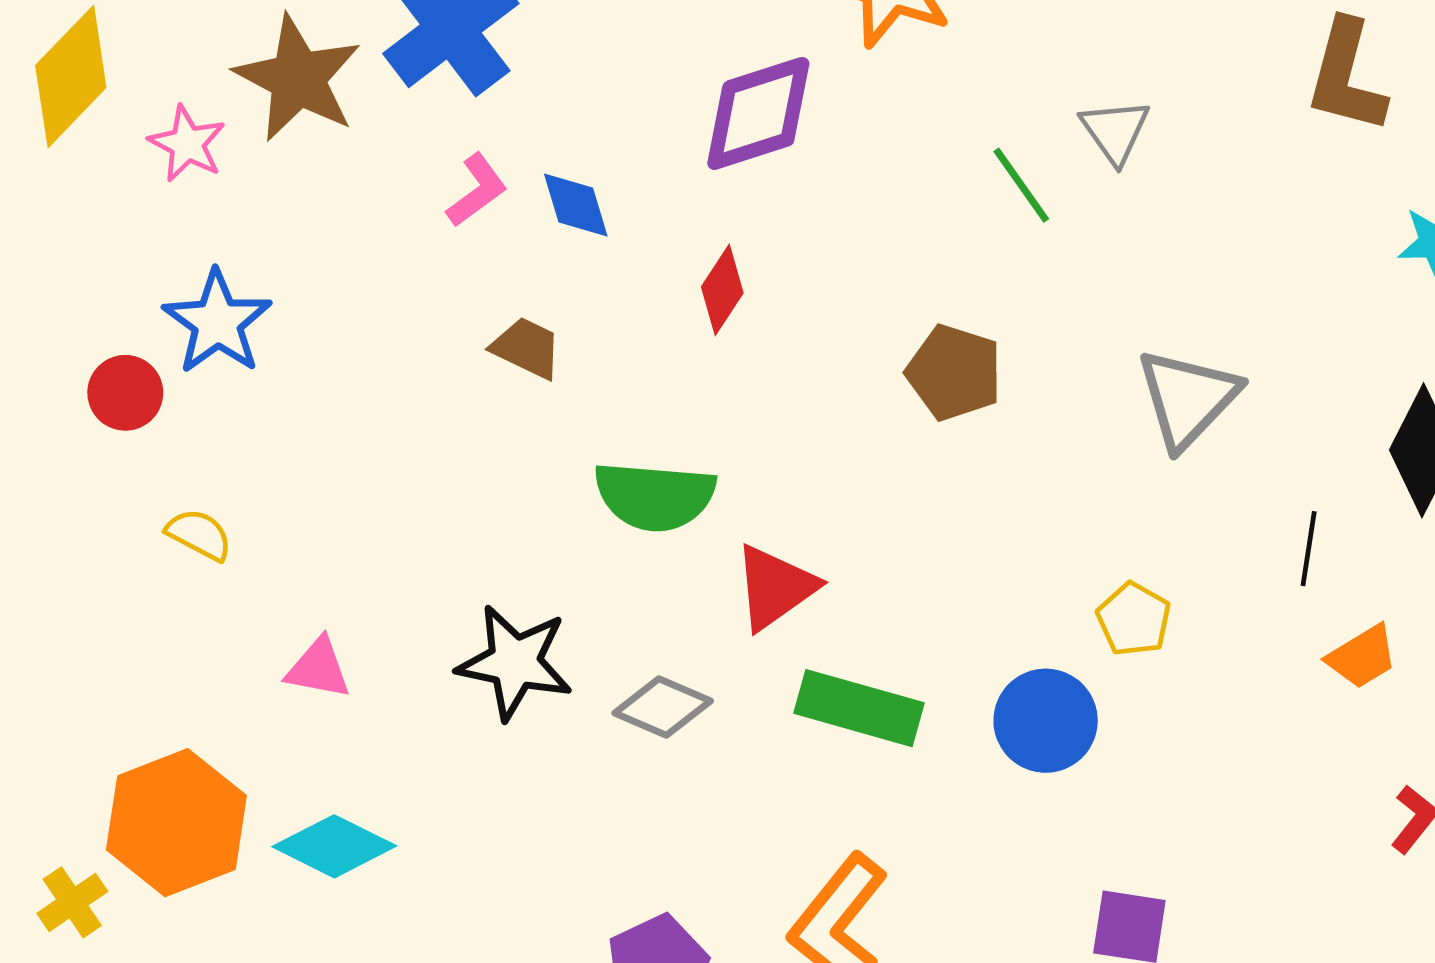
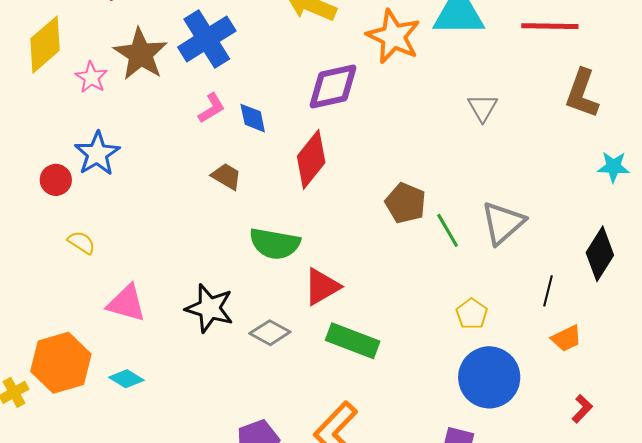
green line: (1021, 185) -> (448, 230), moved
red diamond: (722, 290) -> (311, 159), size x1.6
pink triangle: (318, 668) -> (126, 303), size x1.4
blue circle: (1046, 721) -> (489, 377), moved, size x1.4
cyan diamond: (334, 846) -> (126, 379), size x0.7

